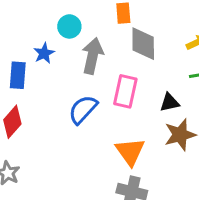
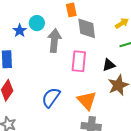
blue star: (44, 53) -> (20, 31), moved
blue semicircle: (83, 109) -> (51, 97), moved

